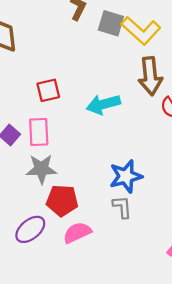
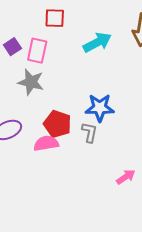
cyan arrow: (103, 104) -> (97, 42), turned 152
red pentagon: (62, 200) -> (57, 124), moved

